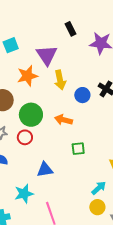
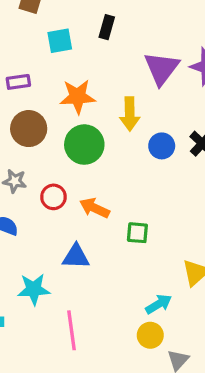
black rectangle: (70, 29) -> (107, 27), moved, turned 32
purple triangle: (47, 55) -> (161, 68), moved
green circle: (31, 115) -> (84, 145), moved
orange arrow: (64, 120) -> (94, 208), moved

